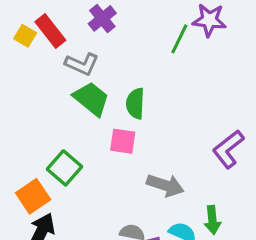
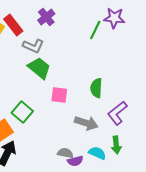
green semicircle: (135, 103) -> (96, 88), moved
purple L-shape: (228, 149) -> (117, 113), moved

